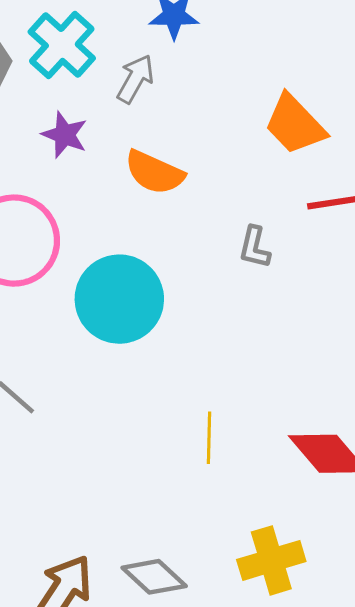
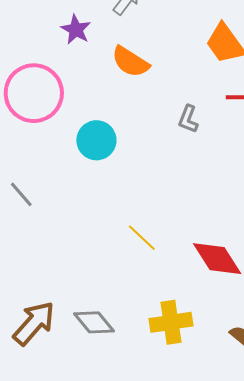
cyan circle: (119, 299) -> (96, 140), size x0.7
yellow line: (209, 438) -> (142, 238), turned -56

